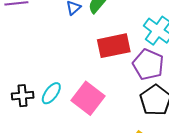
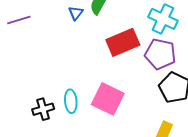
cyan ellipse: (51, 93) -> (71, 101), turned -30

